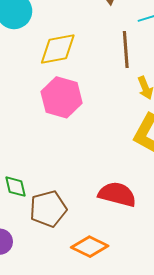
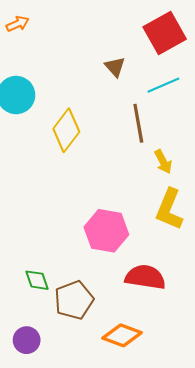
yellow diamond: (58, 49) -> (66, 130), turned -36
pink hexagon: (62, 97) -> (106, 231), moved

